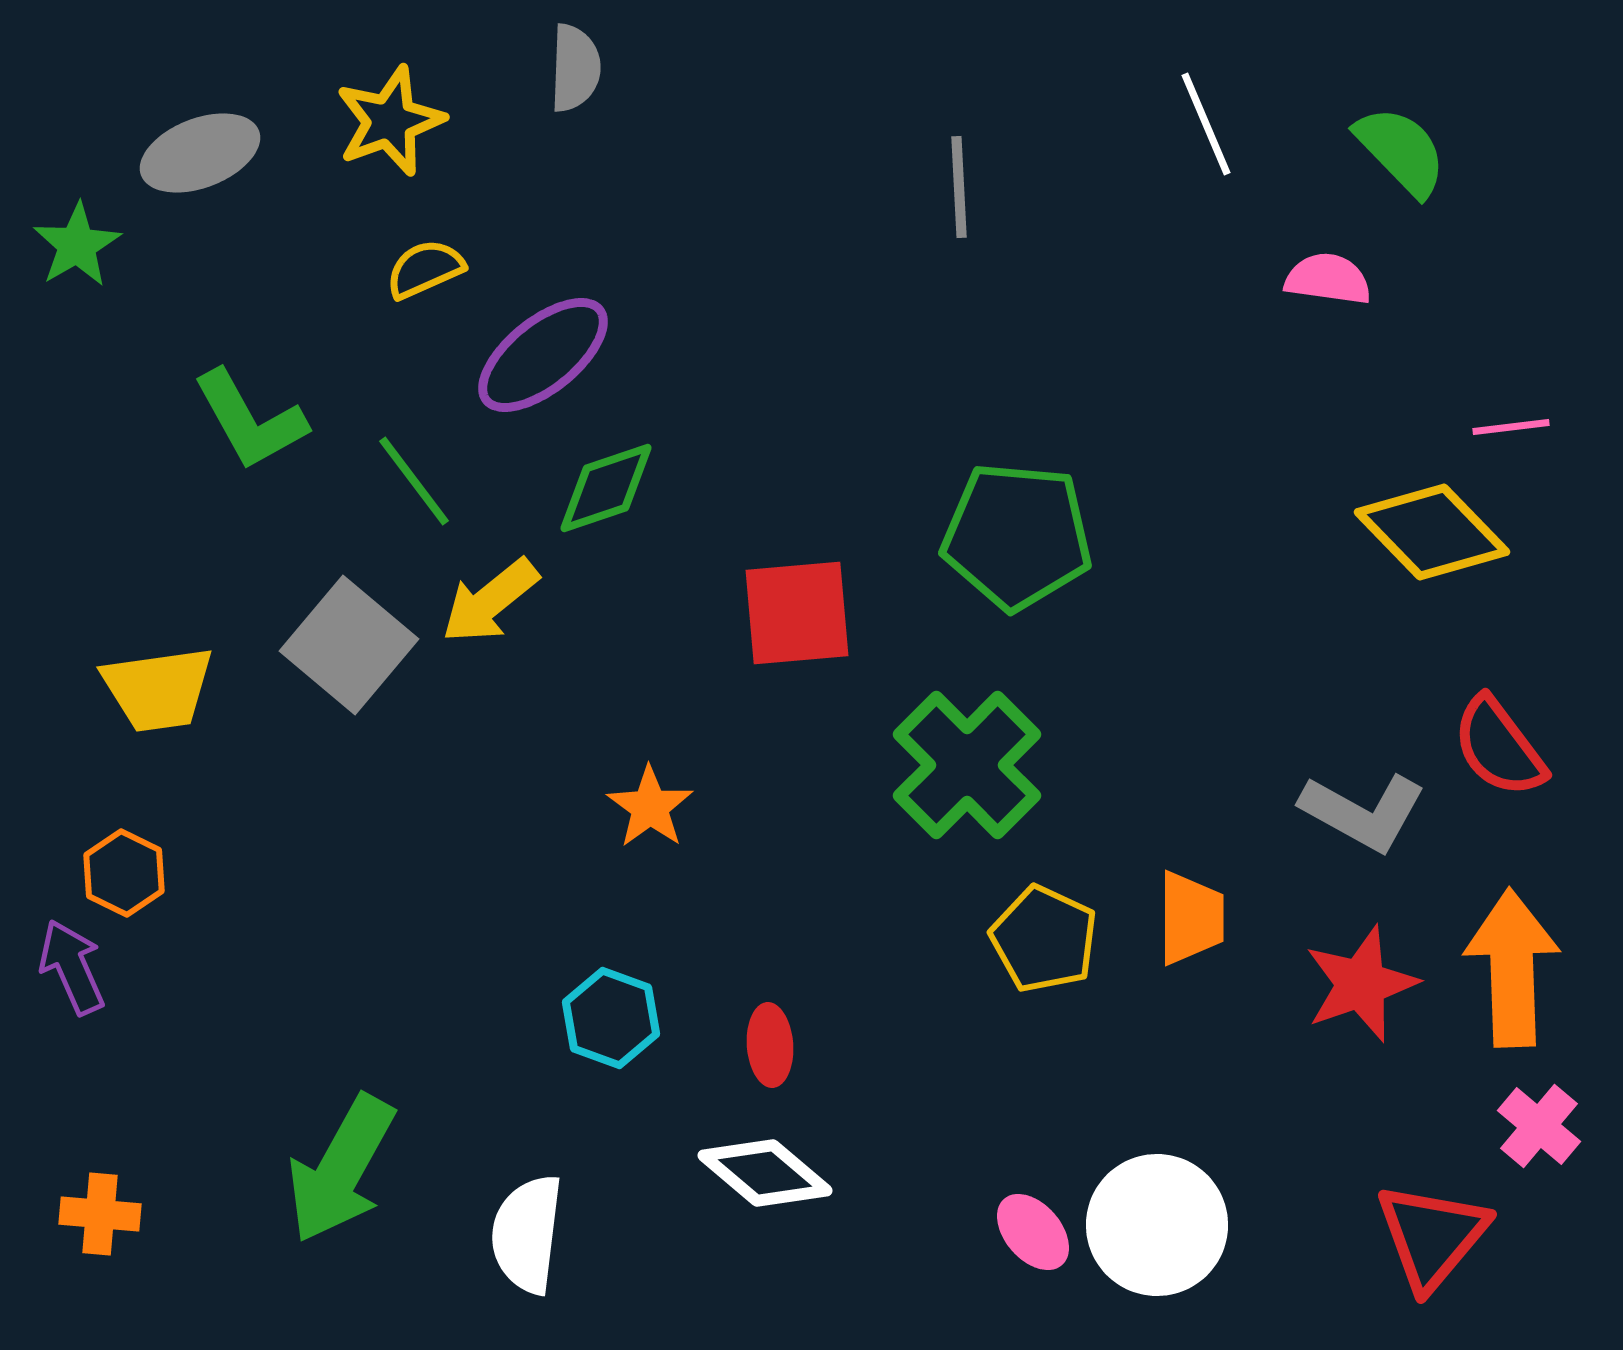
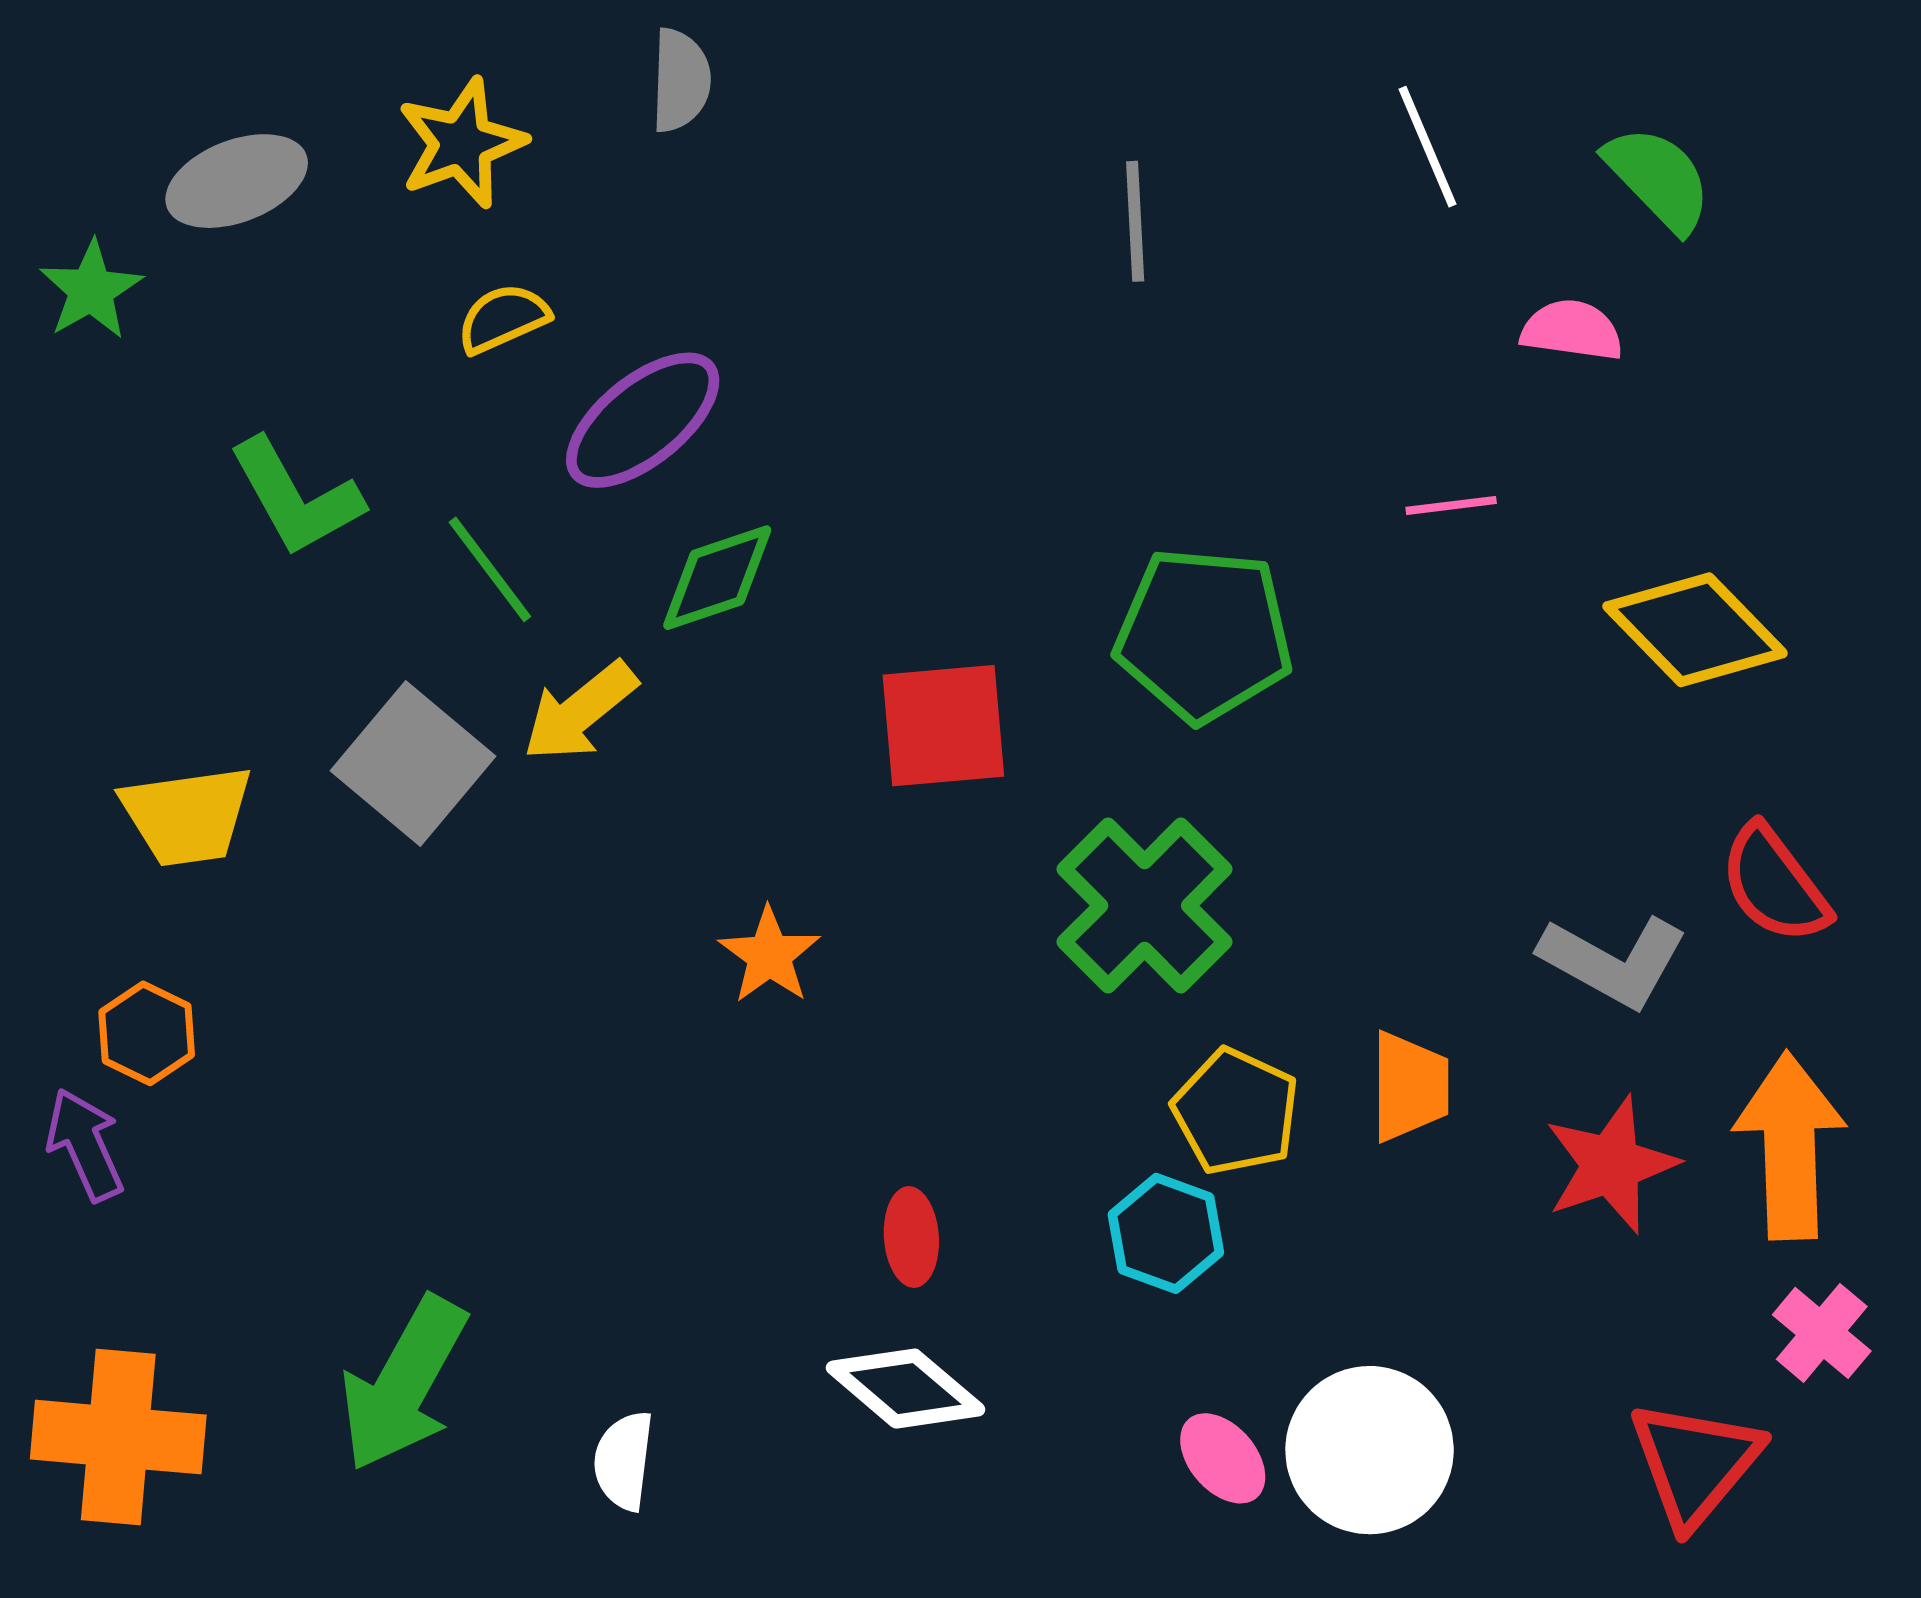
pink line: (1511, 427) -> (1451, 505), moved
cyan hexagon: (611, 1018) -> (1166, 1233), moved
orange cross: (100, 1214) -> (118, 1437), size x1.8
white semicircle: (527, 1234) -> (624, 1461), size x0.7

